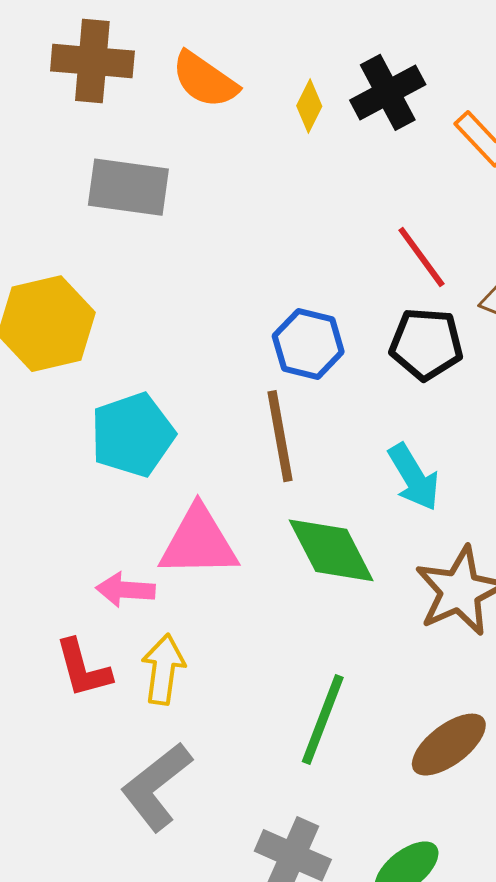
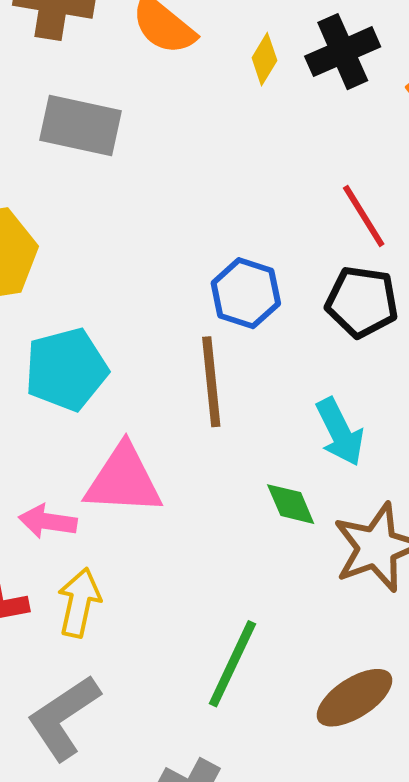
green diamond: (331, 550) -> (291, 504), moved, size x0.6

